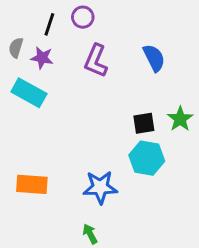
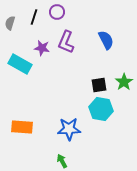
gray semicircle: (16, 48) -> (10, 23), moved
purple star: (42, 58) -> (42, 48), moved

